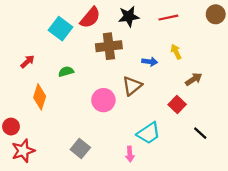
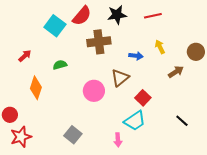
brown circle: (216, 14) -> (196, 52), moved
red square: (177, 105) -> (143, 98), moved

